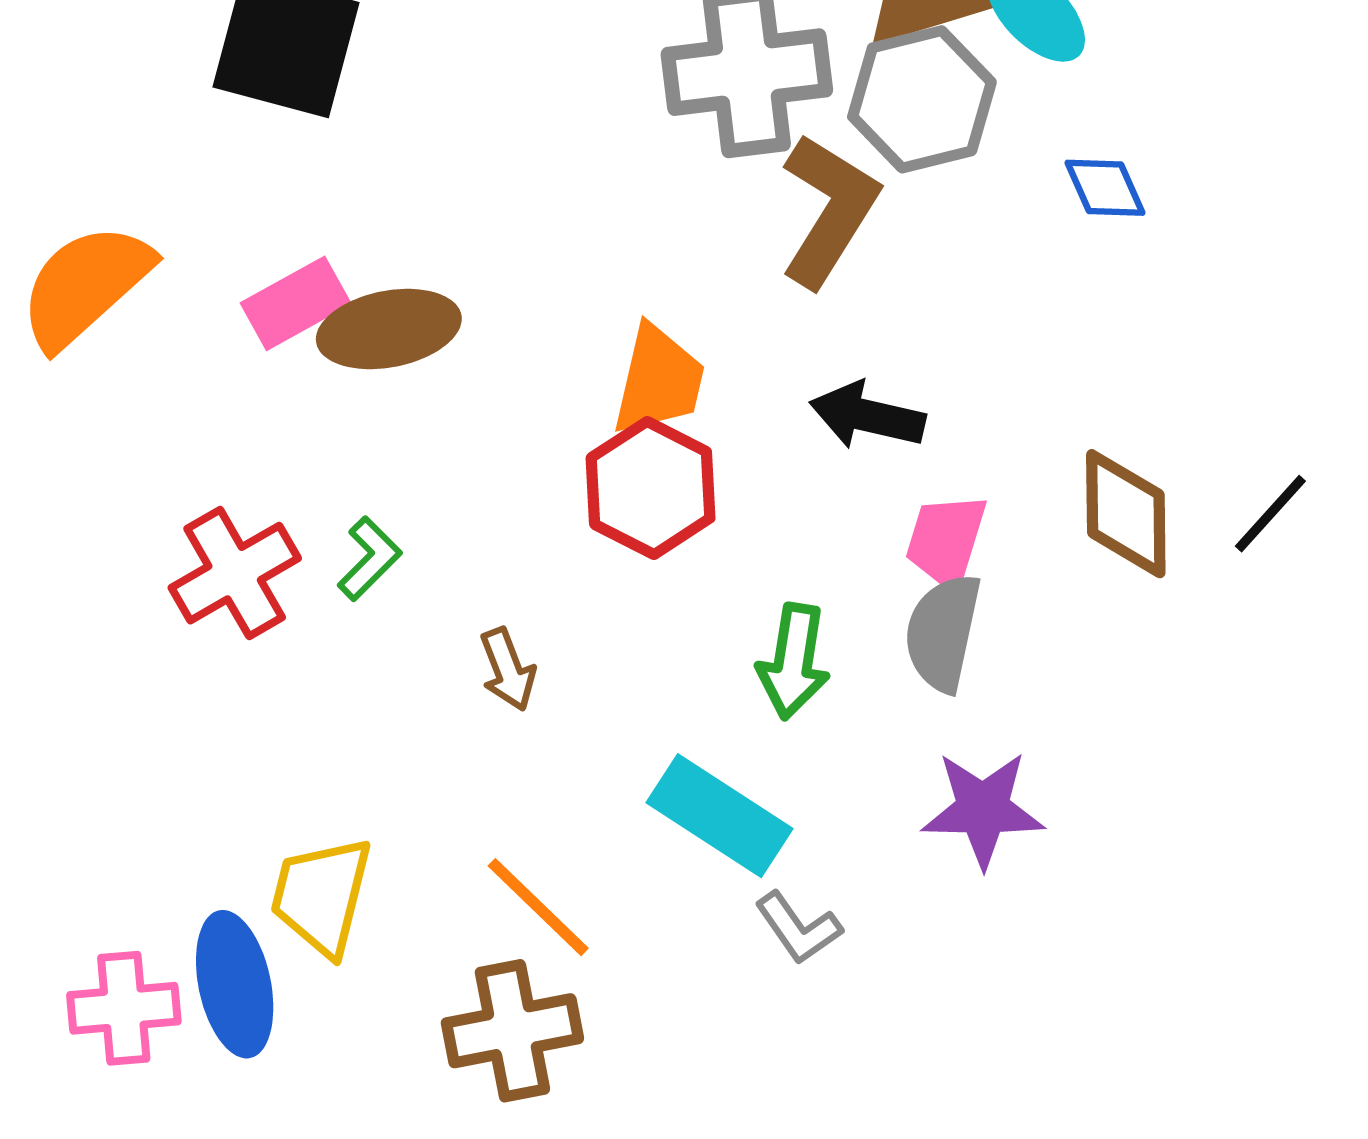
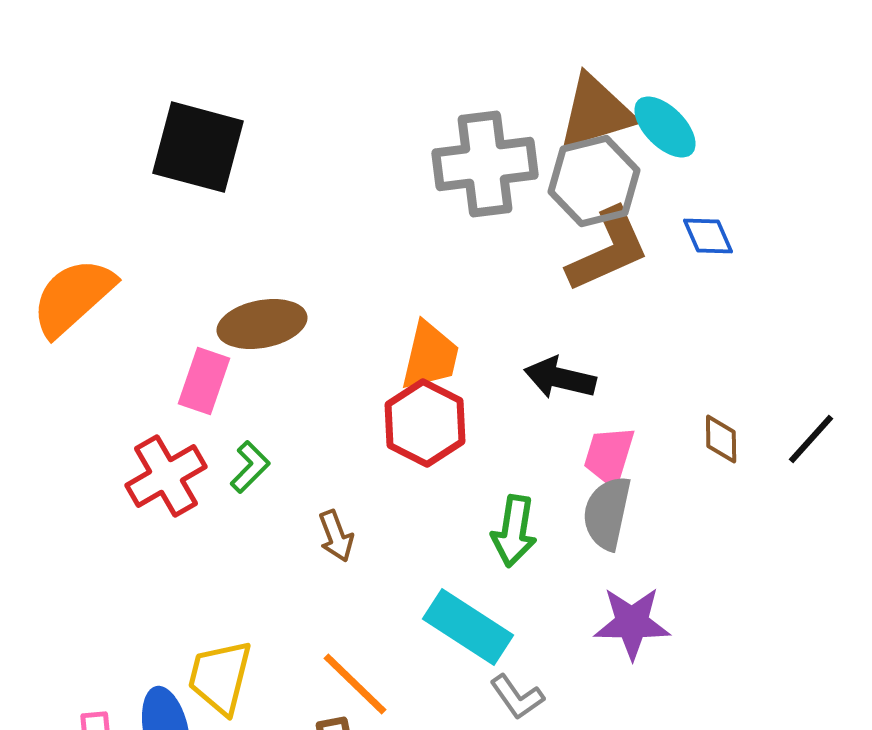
brown L-shape: (829, 210) -> (608, 250), moved, turned 34
pink rectangle: (296, 303) -> (204, 381), moved, turned -42
brown diamond: (1126, 514) -> (721, 439), size x0.6

